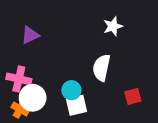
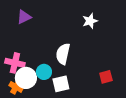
purple triangle: (30, 35) -> (24, 17), moved
white semicircle: (102, 68) -> (63, 54), moved
cyan circle: (71, 90) -> (44, 72), moved

